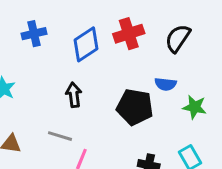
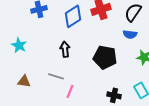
blue semicircle: (166, 84) -> (130, 34), moved

